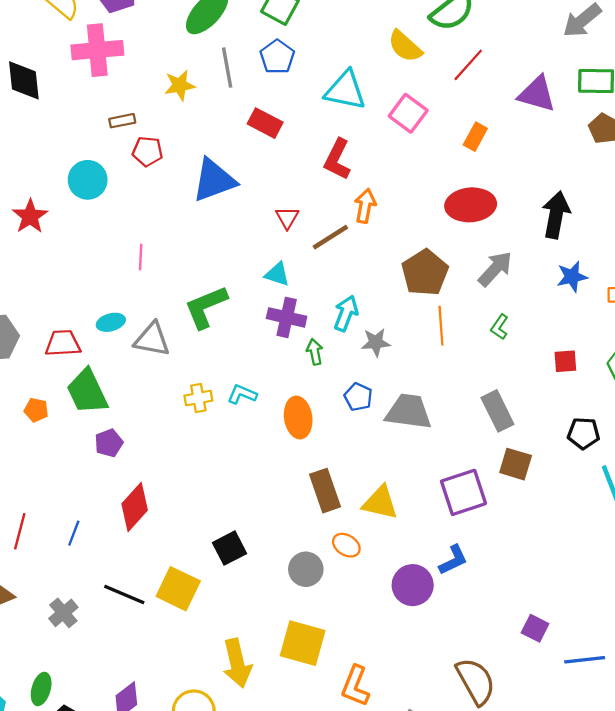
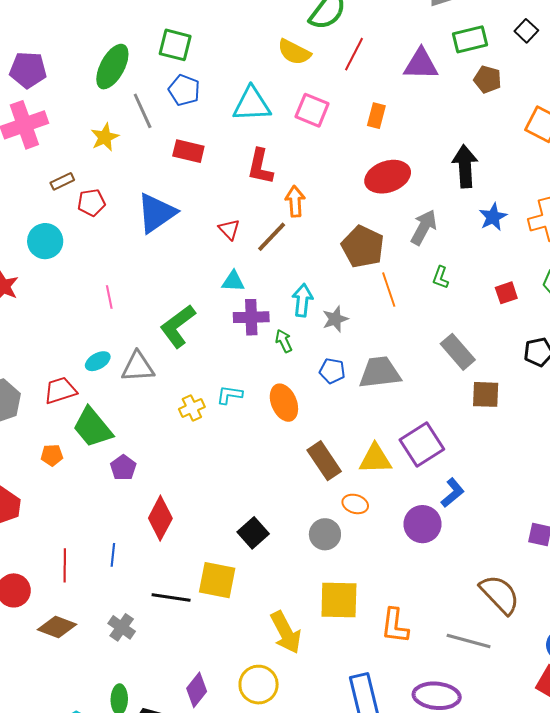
purple square: (463, 492) -> (422, 444), moved

